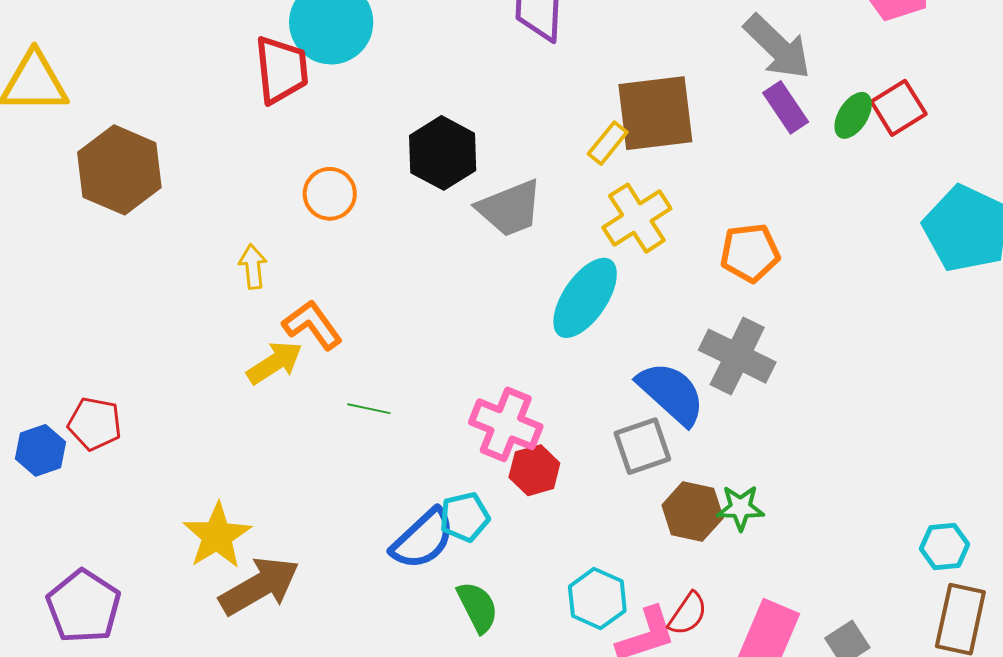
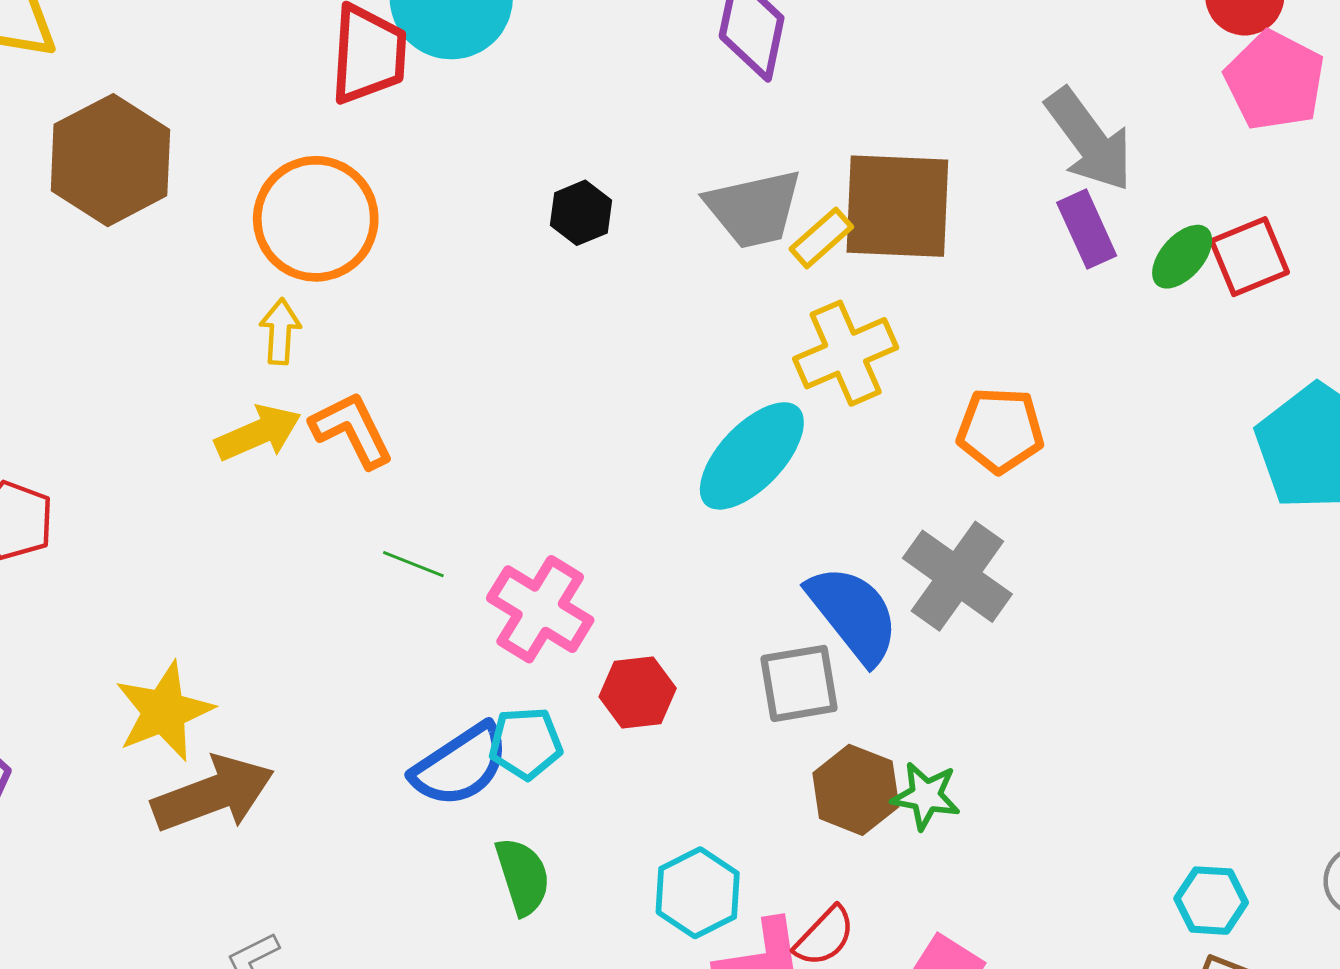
black hexagon: (443, 153) -> (581, 213), size x0.6
orange circle: (330, 194) -> (316, 219), moved, size x1.6
gray trapezoid: (510, 208) -> (754, 209), moved
yellow arrow: (275, 363) -> (258, 433), moved
pink cross: (506, 424) -> (540, 609), moved

